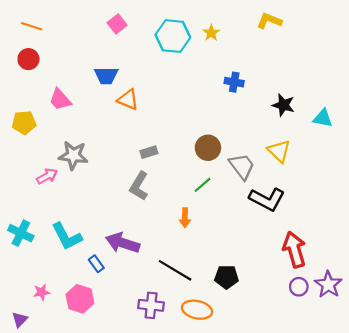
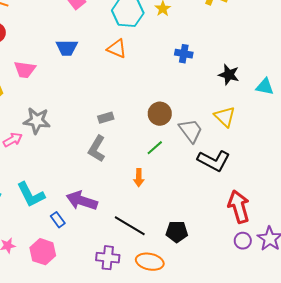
pink trapezoid: (60, 100) -> (25, 70), turned -40
orange triangle: (128, 100) -> (117, 49), moved

